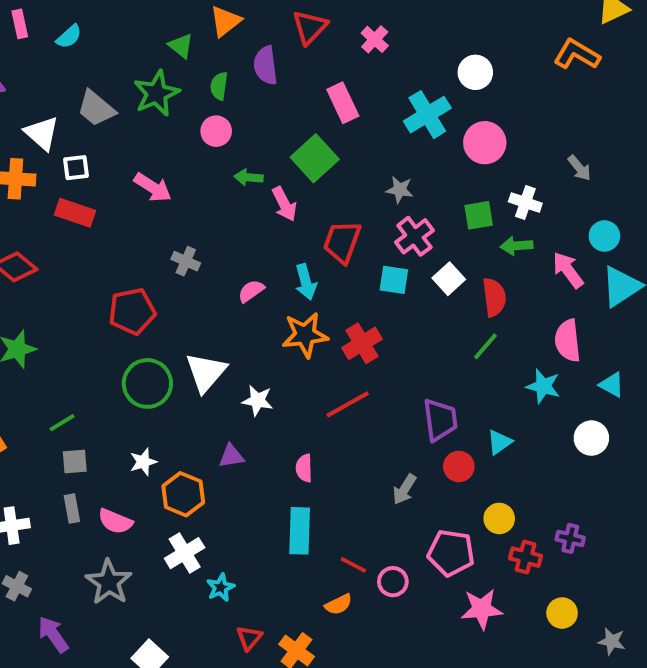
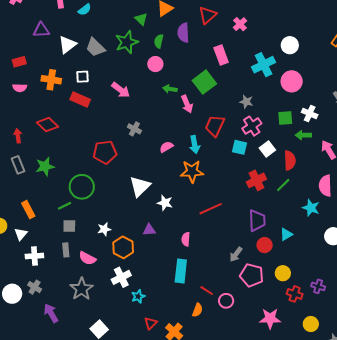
white triangle: (42, 133) -> (67, 45), moved, turned 36
red cross: (362, 343) -> (256, 180), moved
green circle: (147, 383) -> (82, 187), moved
pink pentagon: (451, 553) -> (252, 275), moved
orange semicircle: (339, 604) -> (197, 310), turned -48

